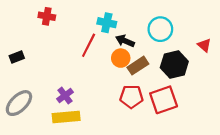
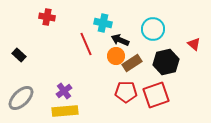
red line: (89, 45) -> (86, 44), turned -50
black rectangle: (17, 57) -> (19, 55), turned 64

